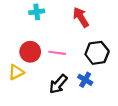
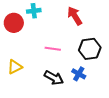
red circle: (30, 52) -> (14, 23), moved
black arrow: (58, 84) -> (54, 78), turned -102

